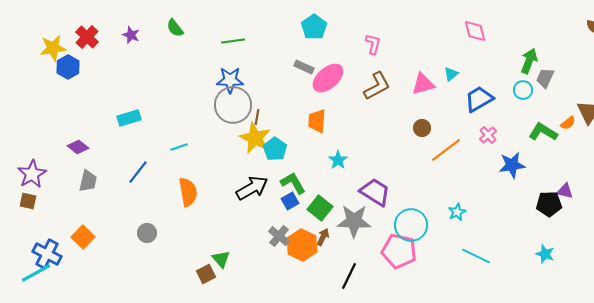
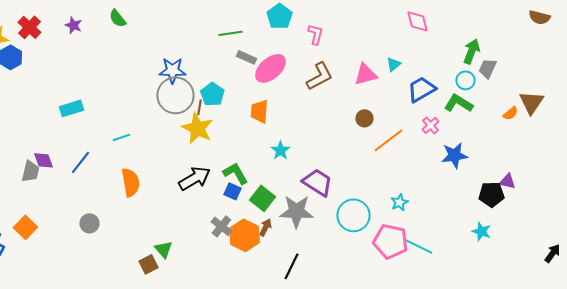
cyan pentagon: (314, 27) -> (279, 16), moved
green line: (233, 41) -> (230, 33), moved
green L-shape: (543, 132) -> (458, 103), moved
purple diamond: (78, 147) -> (43, 160), moved, turned 30
cyan pentagon: (275, 149) -> (212, 94), moved
blue square: (290, 201) -> (232, 191), turned -36
pink pentagon: (399, 251) -> (390, 241), moved
cyan star: (545, 254) -> (481, 231), moved

